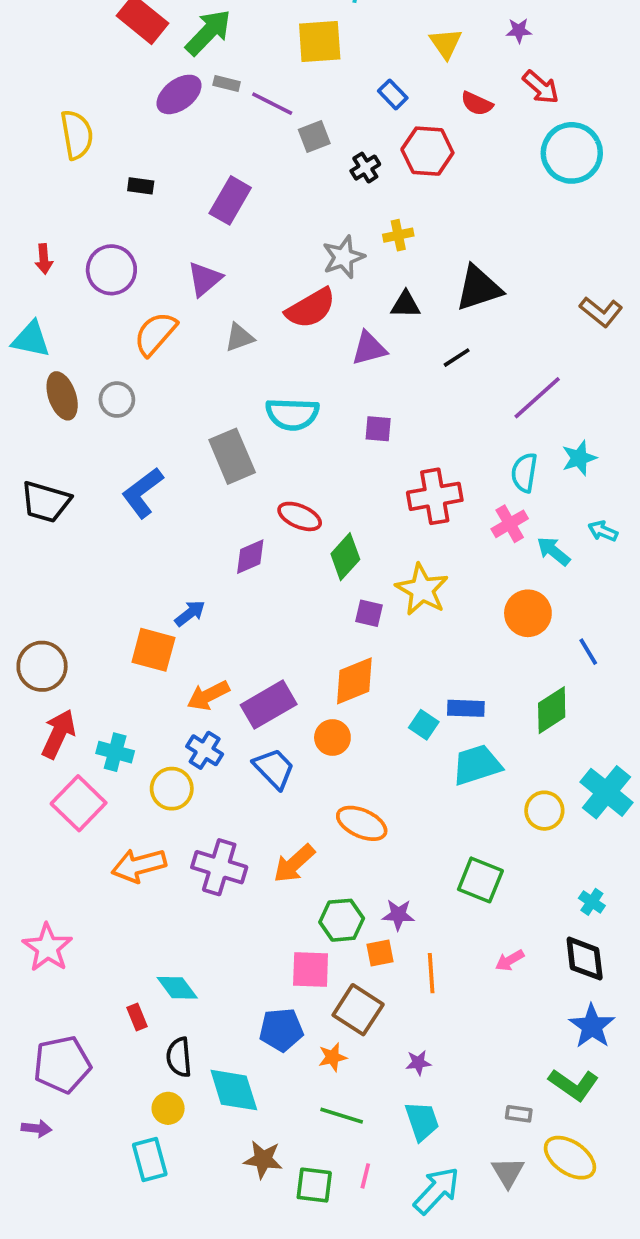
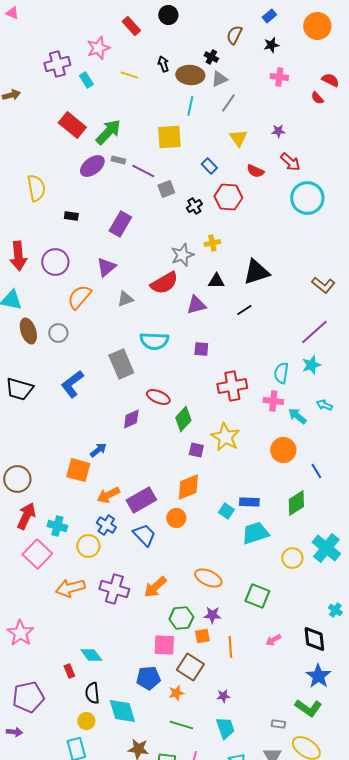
red arrow: (44, 259) -> (18, 256), size x1.8
purple line: (537, 398) -> (314, 332), moved
pink cross: (510, 524) -> (273, 401), turned 36
orange ellipse: (362, 823) -> (208, 578), moved
cyan cross: (592, 902) -> (335, 610), moved

